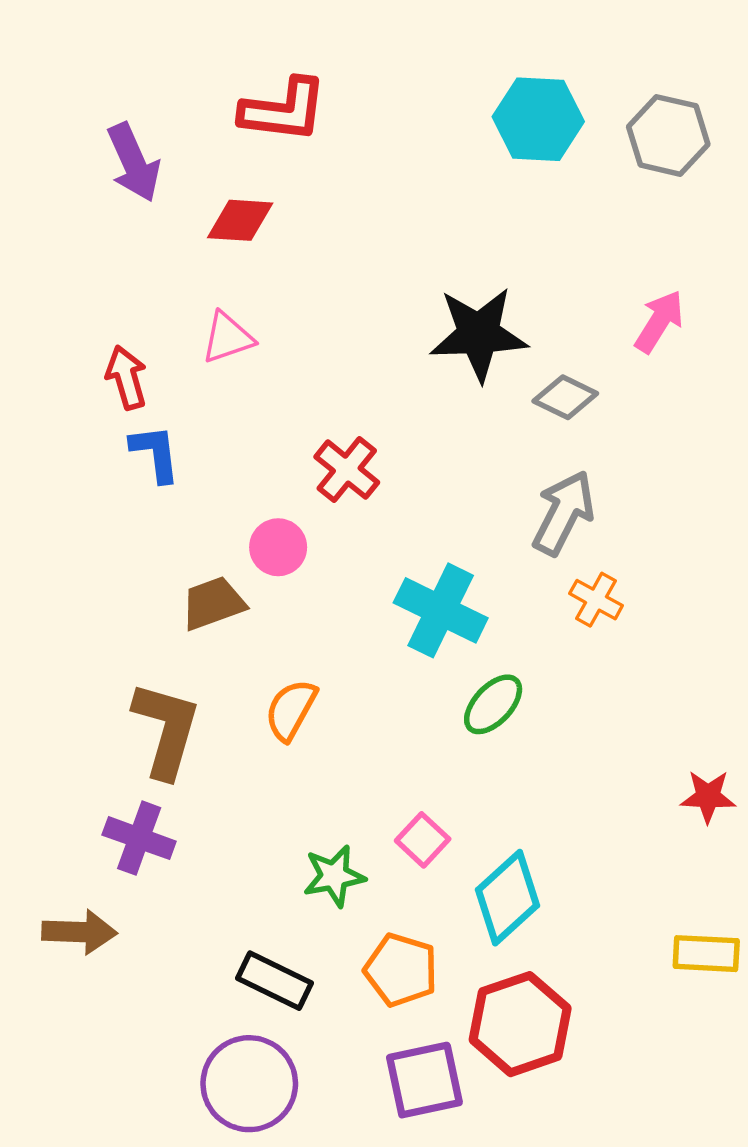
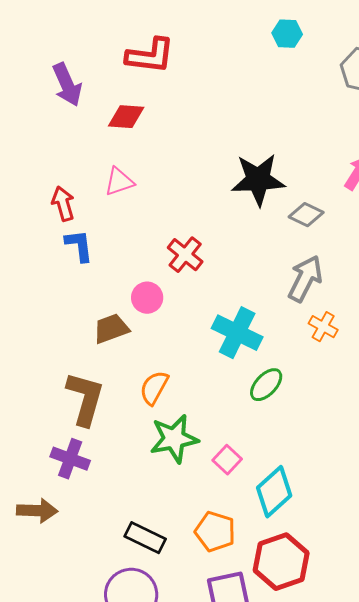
cyan hexagon: (538, 119) -> (287, 34), moved, size x0.6
green star: (334, 876) -> (174, 439), moved, size x1.4

